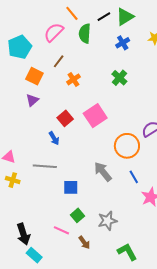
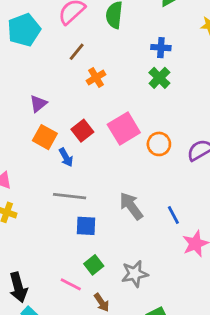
blue cross: (123, 43) -> (161, 48), moved, turned 32
orange square: (34, 76) -> (45, 137), moved
orange circle: (127, 146) -> (159, 144), moved, size x0.7
gray line: (45, 166) -> (70, 196), moved

